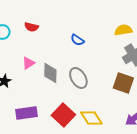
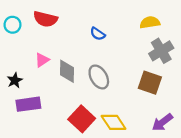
red semicircle: (31, 27) -> (45, 19), size x1.5
purple rectangle: (26, 113) -> (28, 104), moved

